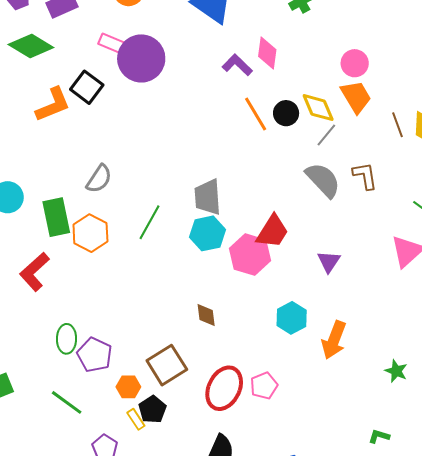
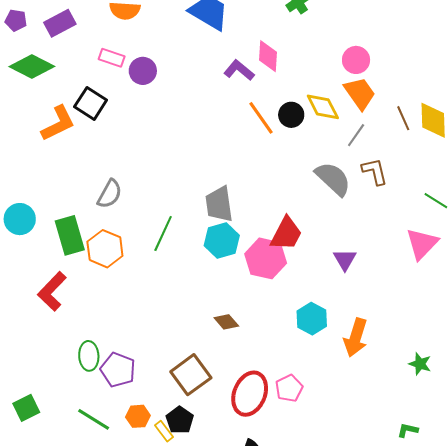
purple circle: (141, 58) -> (143, 71), size x0.6
gray line: (326, 135) -> (356, 135), moved
brown diamond: (206, 315) -> (226, 322), turned -30
orange hexagon: (128, 387) -> (138, 416), moved

